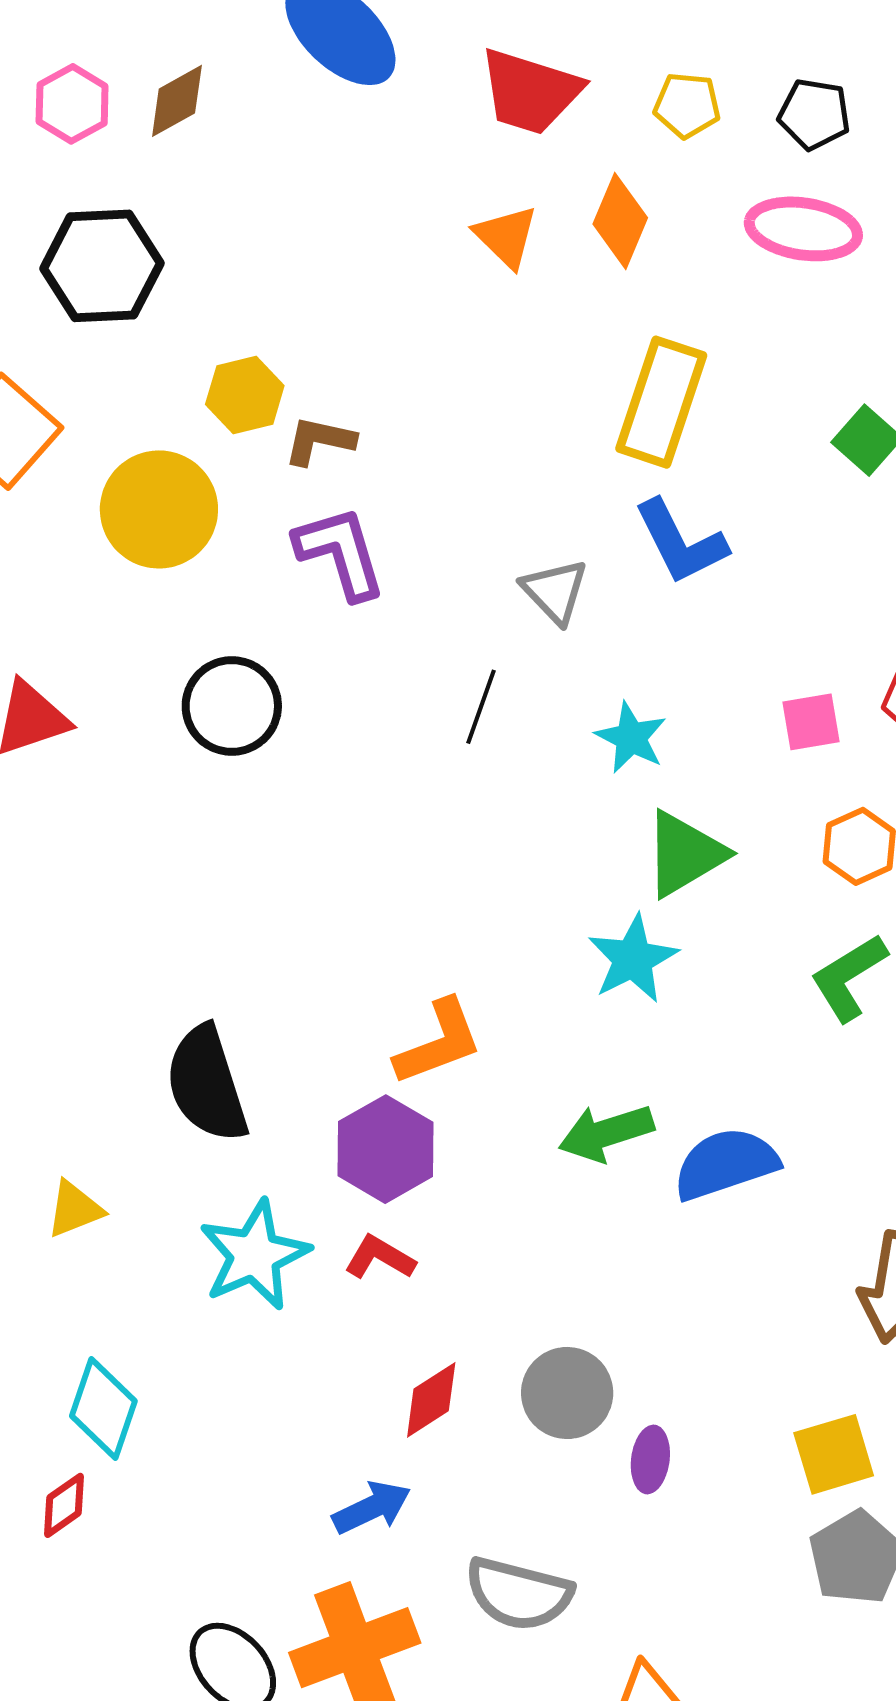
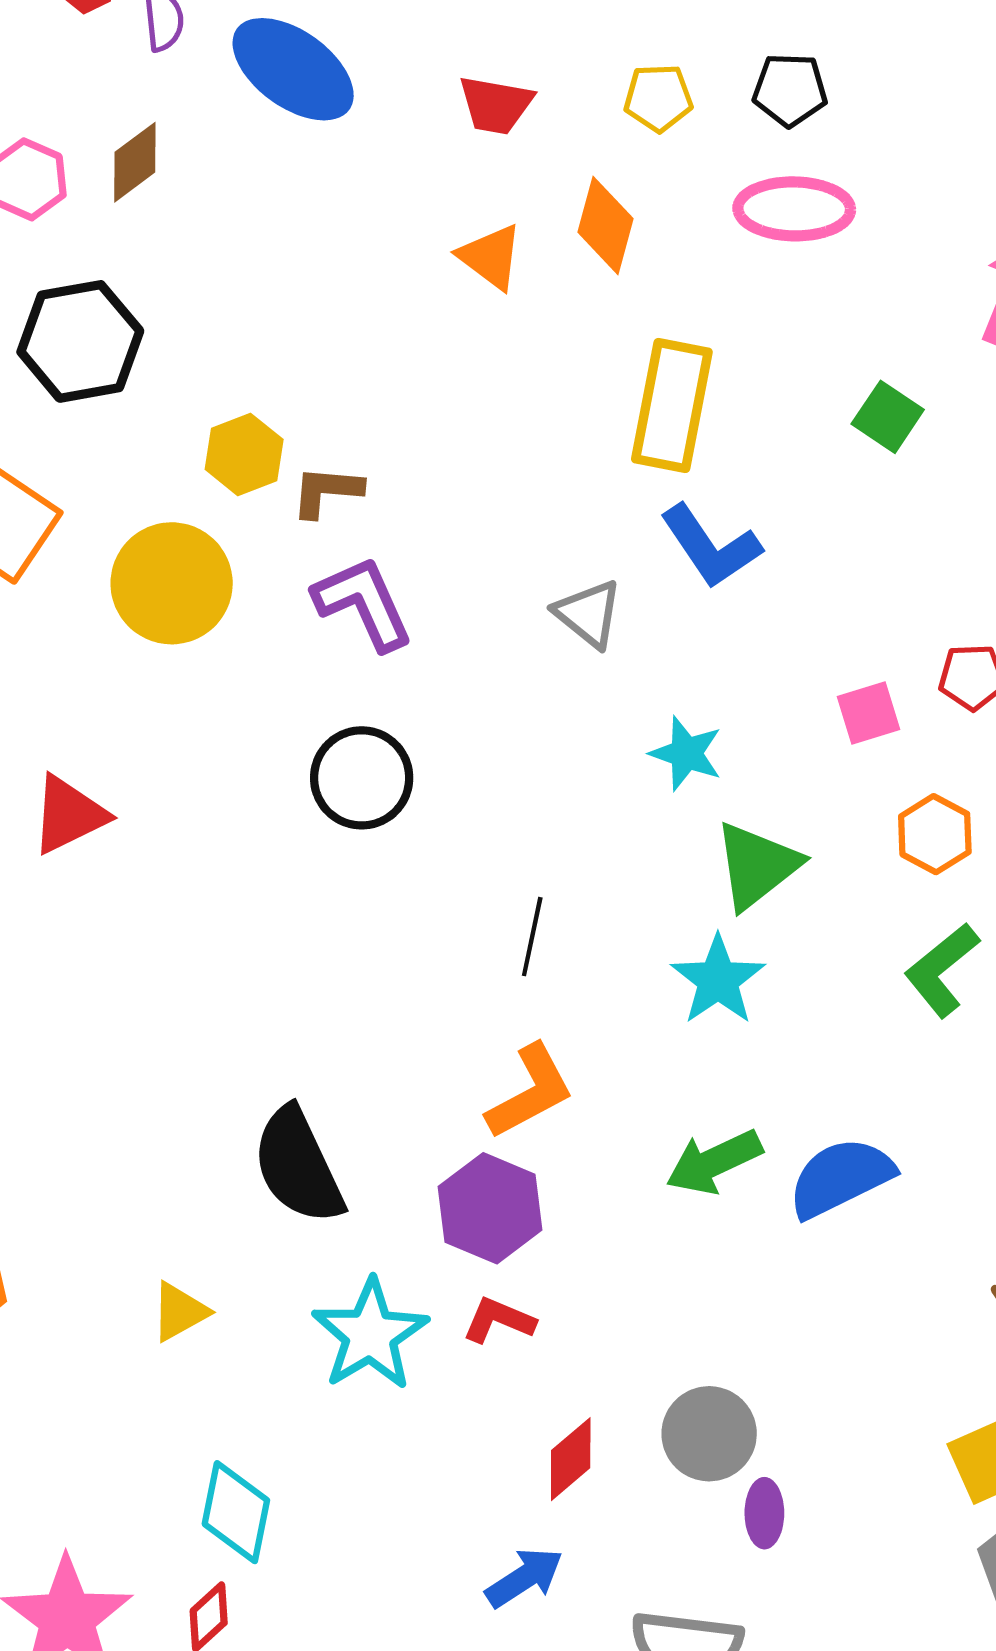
red trapezoid: (530, 91) -> (496, 105), size x0.7
black circle: (232, 706) -> (362, 778), moved
black line: (481, 707) -> (532, 937), moved
purple ellipse: (650, 1459) -> (764, 1513), moved

